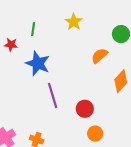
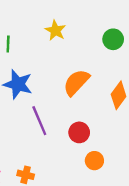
orange semicircle: (99, 56) -> (76, 82), moved, size x1.4

